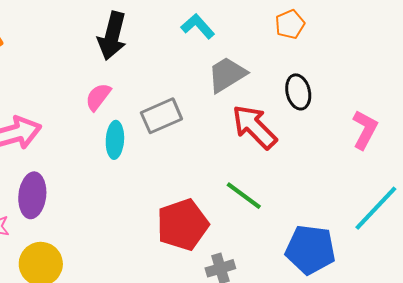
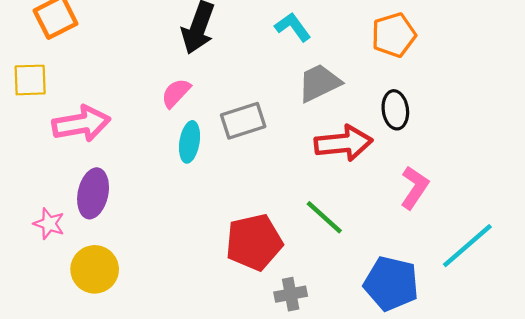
orange pentagon: (290, 24) -> (394, 35), size x1.4
red arrow: (254, 127) -> (343, 143), turned 123
pink L-shape: (365, 130) -> (414, 188), moved

